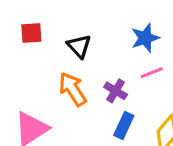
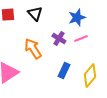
black triangle: (79, 46) -> (35, 14), moved
purple cross: (116, 91) -> (59, 39), moved

